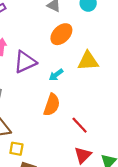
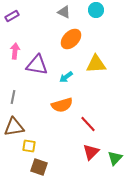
purple triangle: (25, 62) -> (37, 65), turned 35
orange semicircle: (52, 105) -> (62, 105), turned 55

